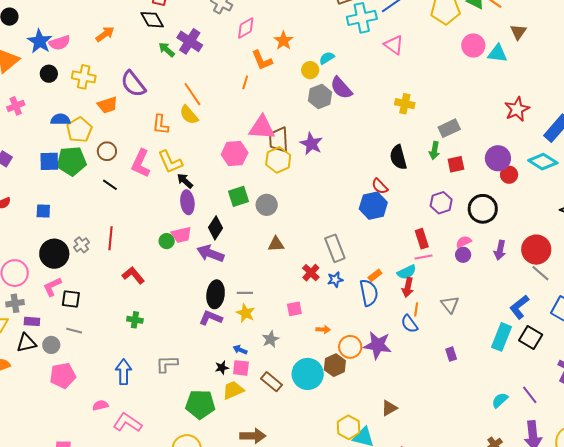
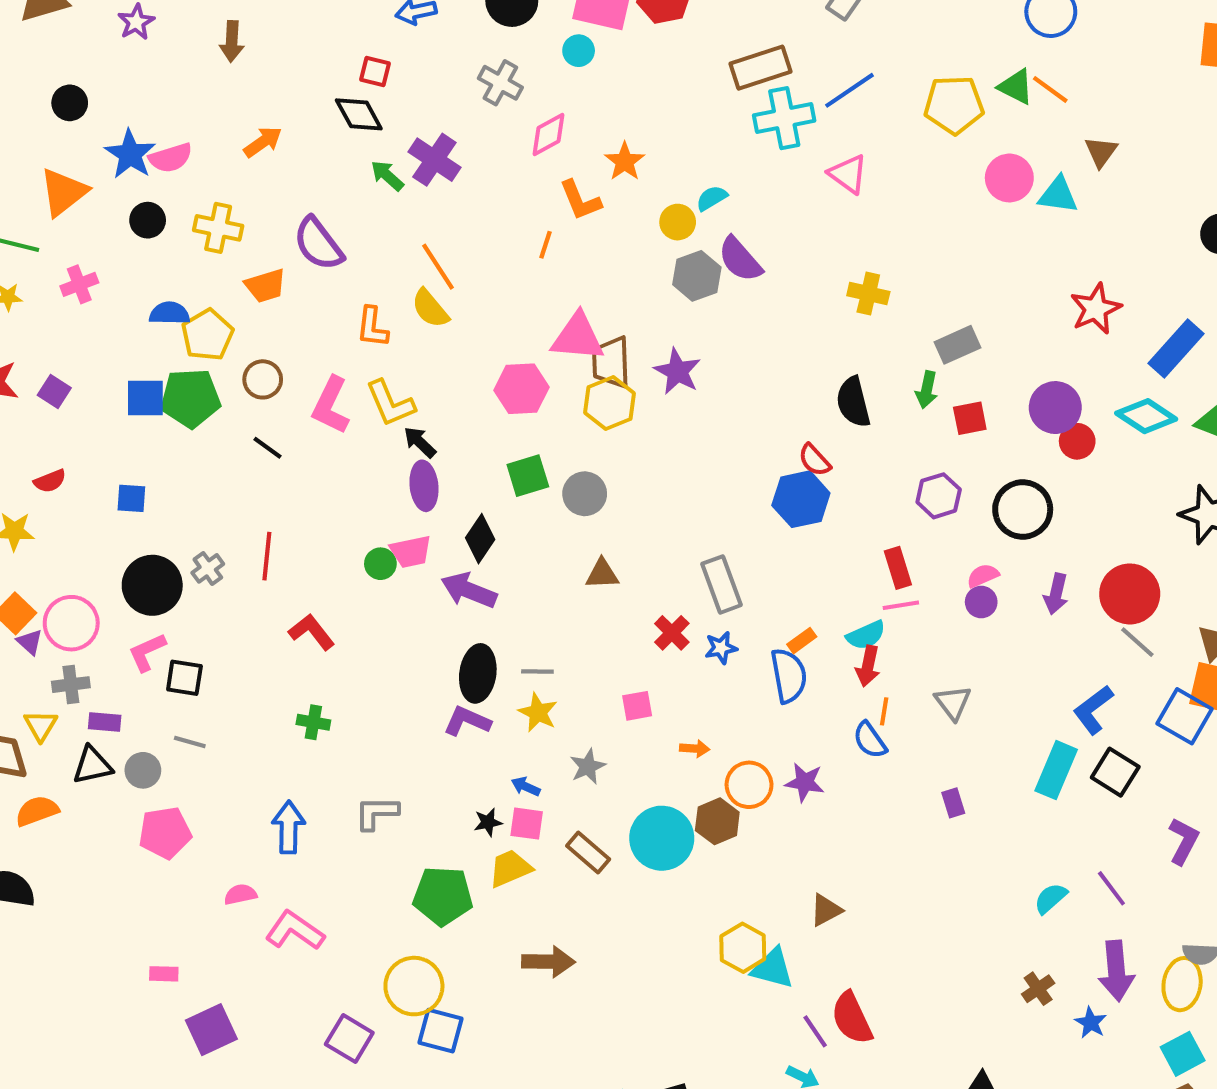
purple star: (378, 345) -> (805, 782), size x0.7

